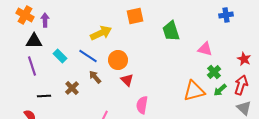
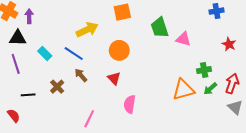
pink triangle: (205, 49) -> (183, 39), moved
red star: (244, 59) -> (229, 44), moved
orange circle: (118, 60) -> (119, 50), moved
green cross: (214, 72) -> (204, 70), turned 32

